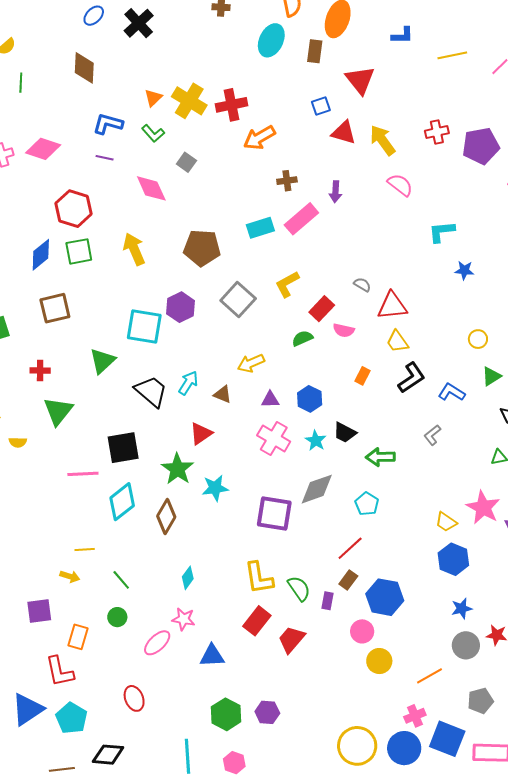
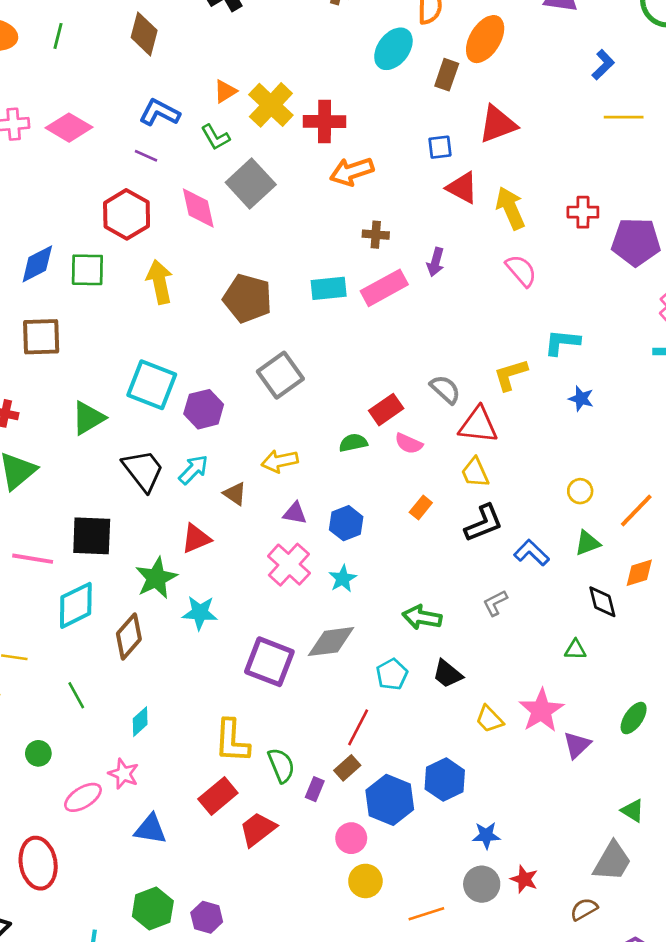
blue L-shape: (402, 35) -> (603, 65), moved, turned -55
red triangle: (360, 80) -> (498, 124), turned 36
gray square: (186, 162) -> (251, 184), size x1.8
red hexagon: (74, 209) -> (127, 214), moved
yellow L-shape: (287, 284) -> (511, 375), moved
gray semicircle: (362, 285) -> (445, 389), size x1.4
purple hexagon: (181, 307) -> (204, 409), moved
black trapezoid: (345, 433) -> (447, 674), moved
red line: (350, 548) -> (358, 727), turned -32
blue hexagon: (453, 559) -> (445, 780), moved
green line: (121, 580) -> (76, 695), moved
red ellipse: (134, 698) -> (38, 863), size x1.5

